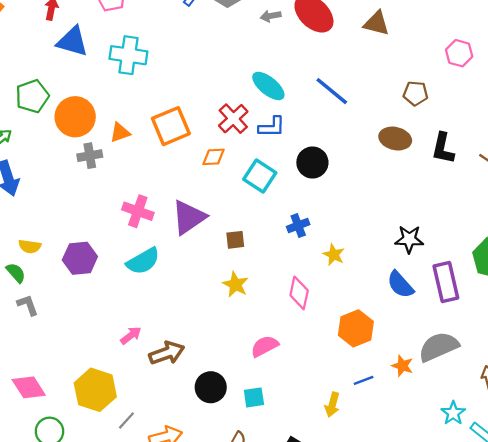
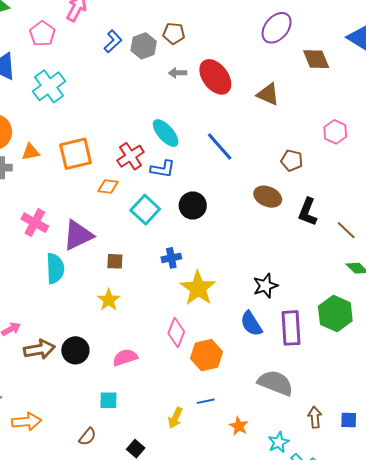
cyan cross: (128, 55) -> (49, 86), turned 36
black star: (409, 239) -> (265, 286), turned -30
yellow star: (334, 255) -> (198, 288), size x1.8
cyan semicircle: (143, 261) -> (55, 268), moved, turned -72
pink diamond: (299, 293) -> (176, 333), moved
gray semicircle: (439, 347) -> (275, 383), turned 36
orange star: (402, 366) -> (239, 426), moved
black circle: (211, 387) -> (75, 350), moved

